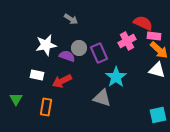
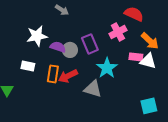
pink rectangle: (154, 36) -> (136, 57), moved
gray circle: (79, 48) -> (70, 50), moved
red arrow: (62, 81) -> (68, 76), moved
orange rectangle: (46, 107) -> (53, 74), moved

